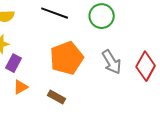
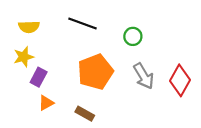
green circle: (102, 16) -> (133, 36), moved, size x0.7

